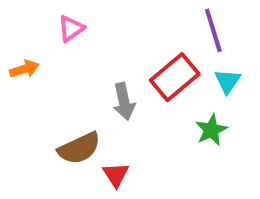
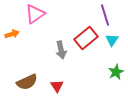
pink triangle: (71, 28) -> (35, 14), size x1.5
green star: (211, 130) -> (116, 72), moved
brown semicircle: (79, 148) -> (27, 82), moved

